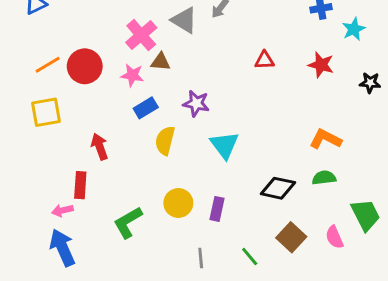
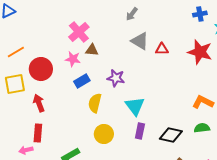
gray triangle: (184, 20) -> (140, 41), moved
red star: (321, 65) -> (200, 52), size x1.4
red circle: (85, 66) -> (41, 69), moved
red arrow: (100, 147) -> (39, 103), moved
yellow circle: (178, 203) -> (104, 134), moved
purple rectangle: (217, 209) -> (140, 131), moved

